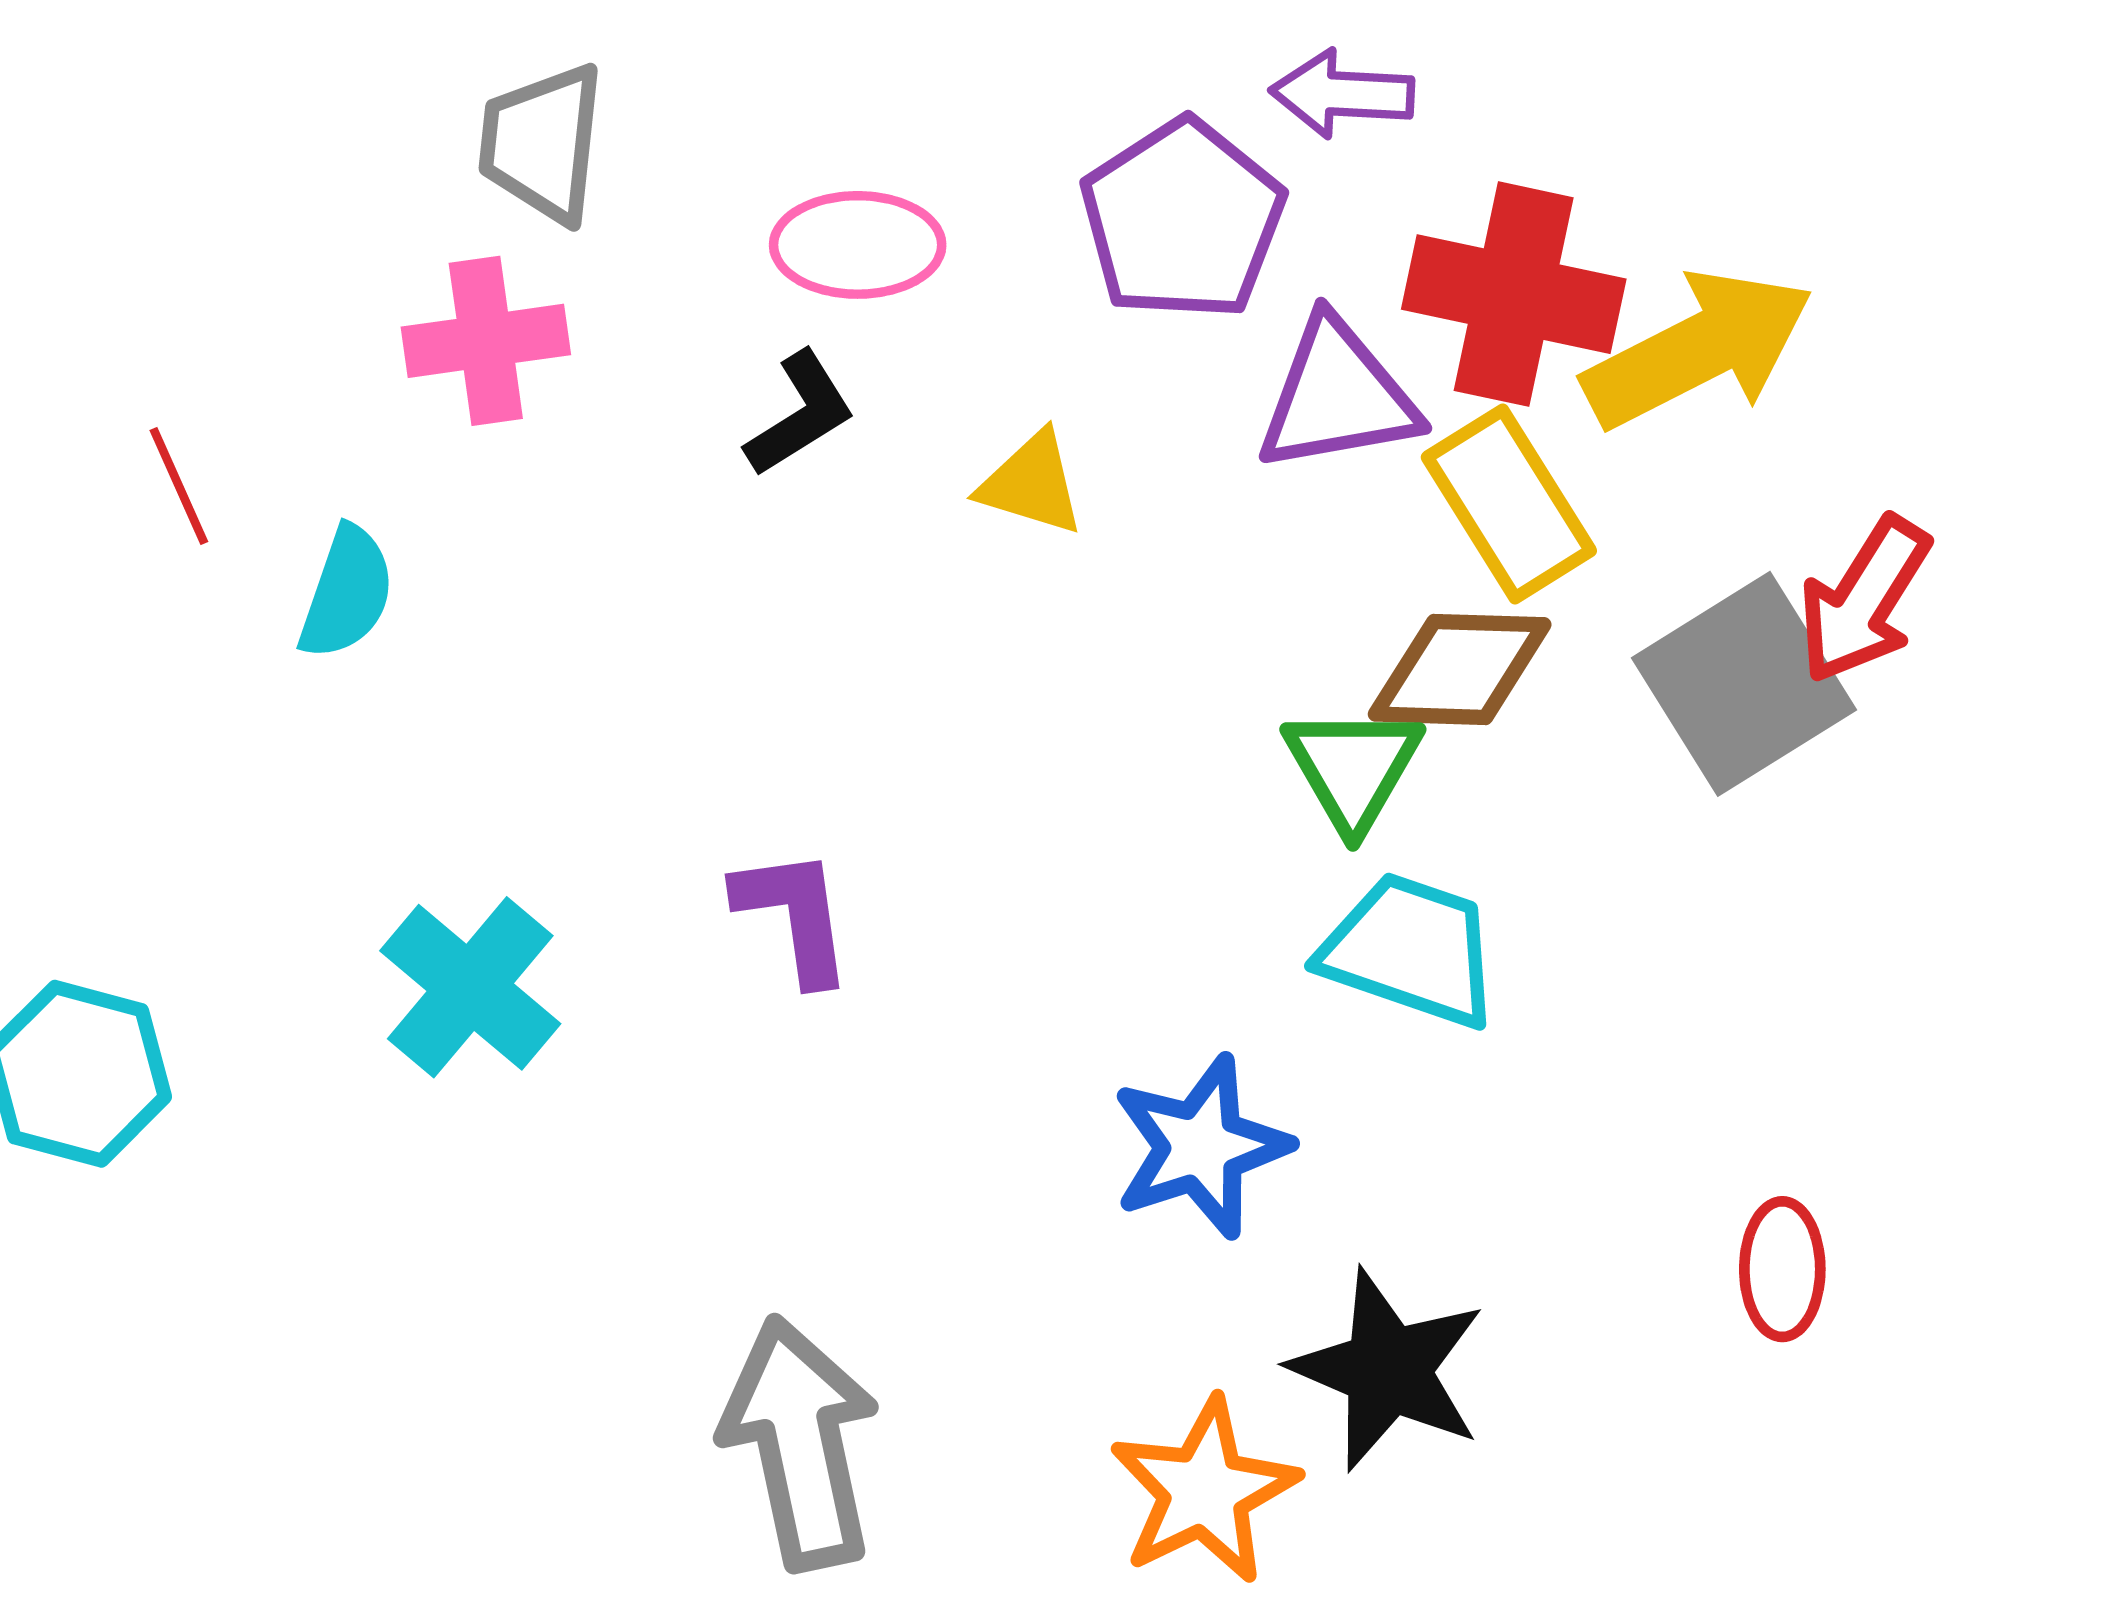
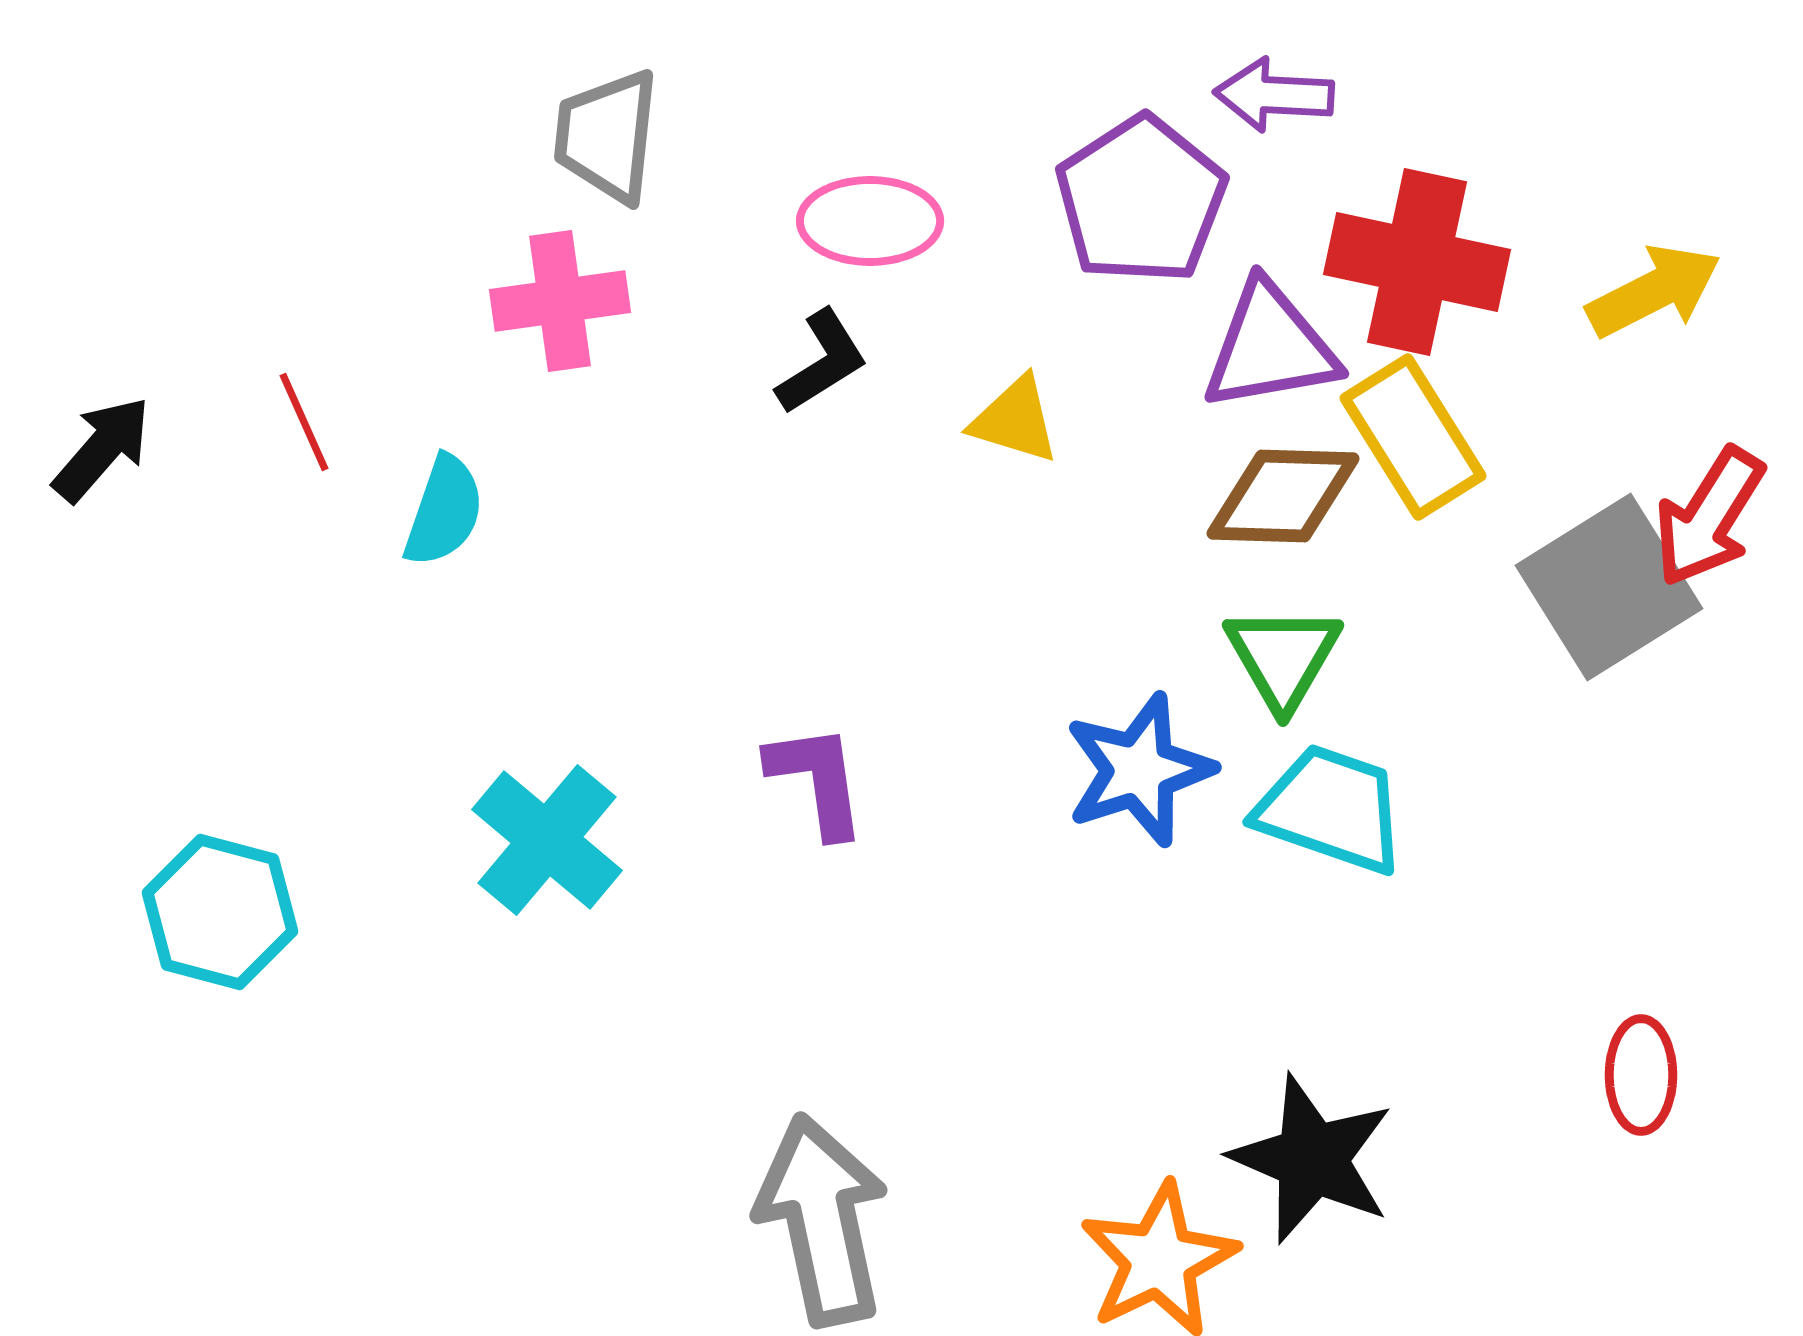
yellow arrow: (1698, 349) -> (1654, 291), moved, size x0.7
brown diamond: (1460, 669) -> (1283, 496), moved
blue star: (1201, 1147) -> (1139, 770), moved

